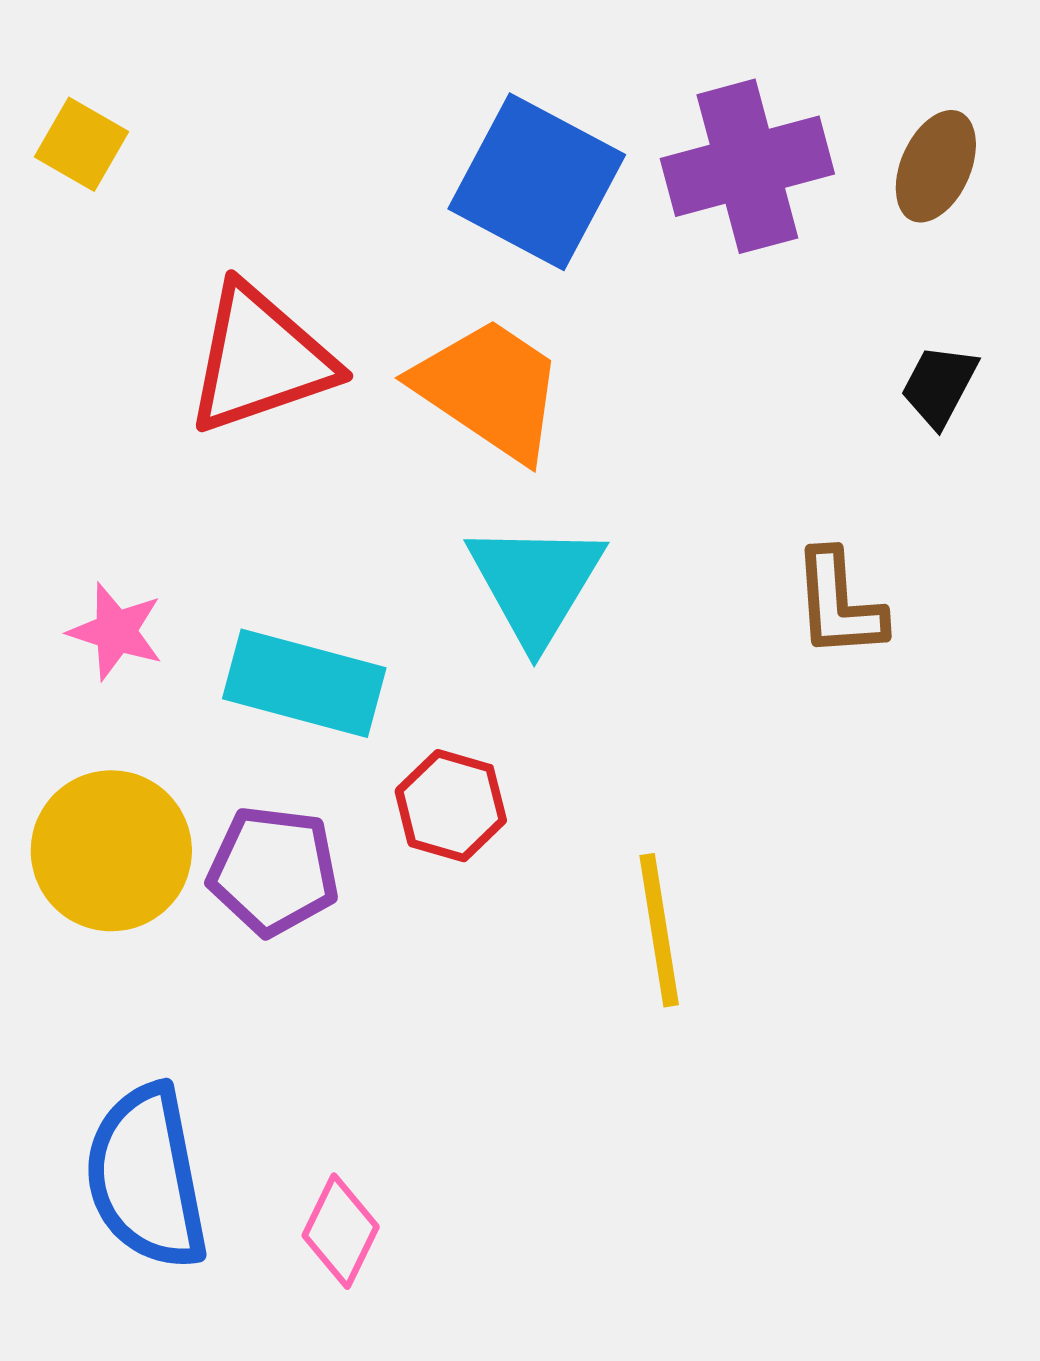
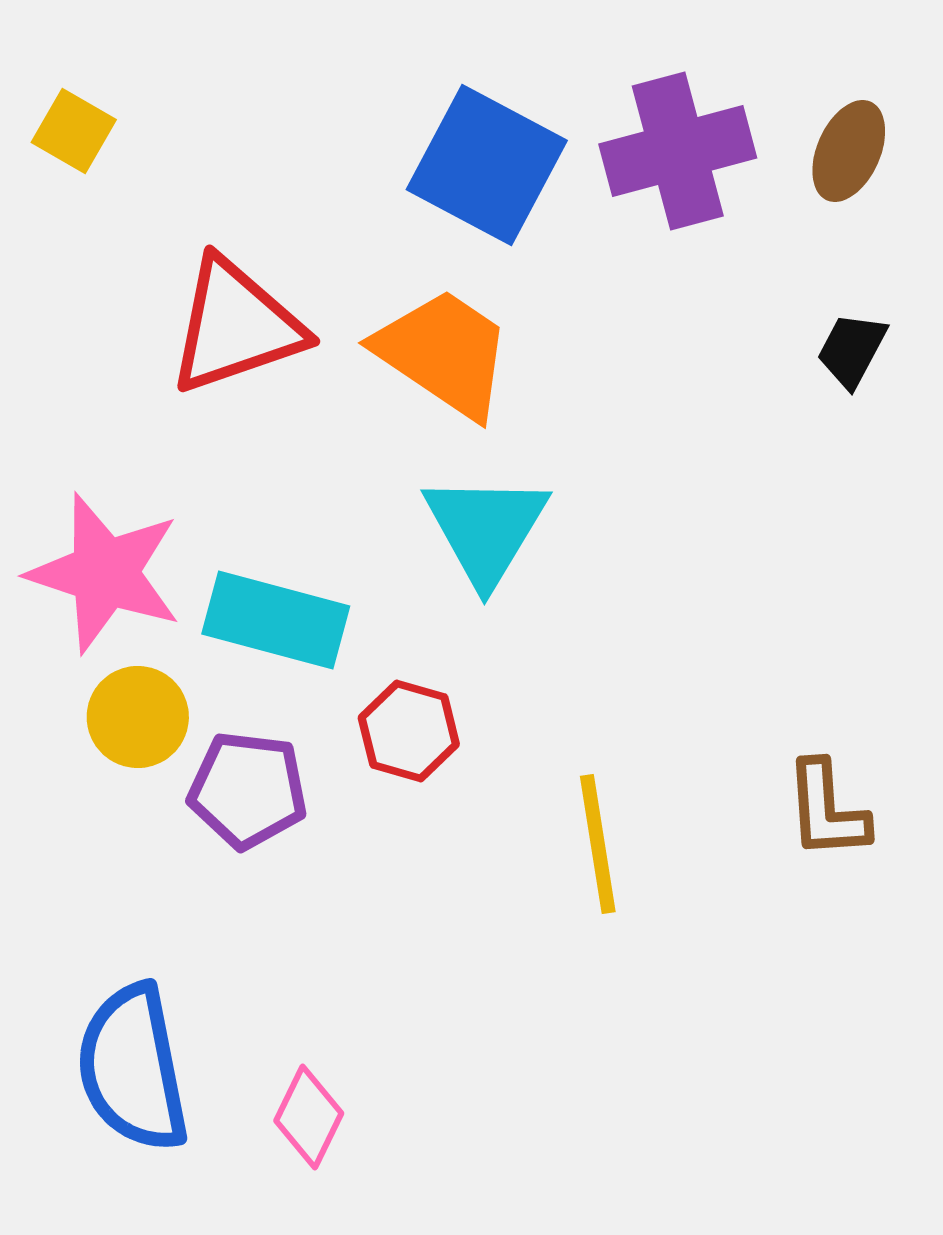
brown L-shape: (839, 604) -> (827, 810), moved
pink star: (116, 631) -> (105, 573), size x1.8
yellow circle: (111, 851) -> (138, 717), moved, size x0.7

